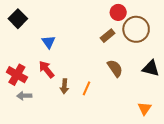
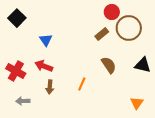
red arrow: (46, 69) -> (44, 66), turned -30
brown arrow: (64, 86) -> (50, 87), moved
gray arrow: (24, 96) -> (23, 101), moved

